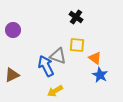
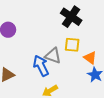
black cross: (76, 17) -> (71, 17), size x1.5

